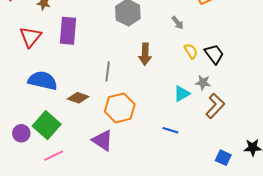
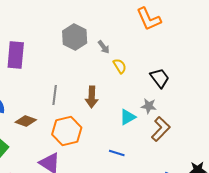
gray arrow: (178, 23) -> (104, 47), moved
yellow semicircle: (191, 51) -> (120, 66), moved
brown arrow: (145, 54) -> (92, 97), moved

